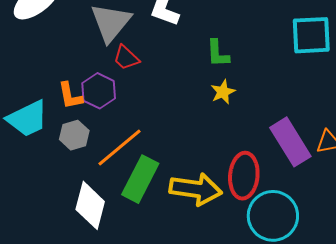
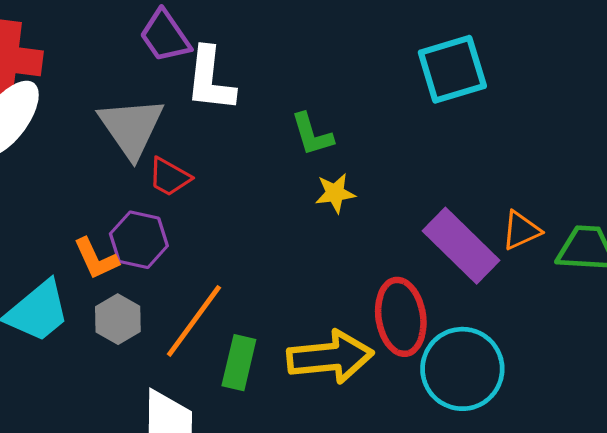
yellow star: (223, 92) -> (335, 193), turned 30
green rectangle: (140, 179) -> (239, 363), size x0.7

